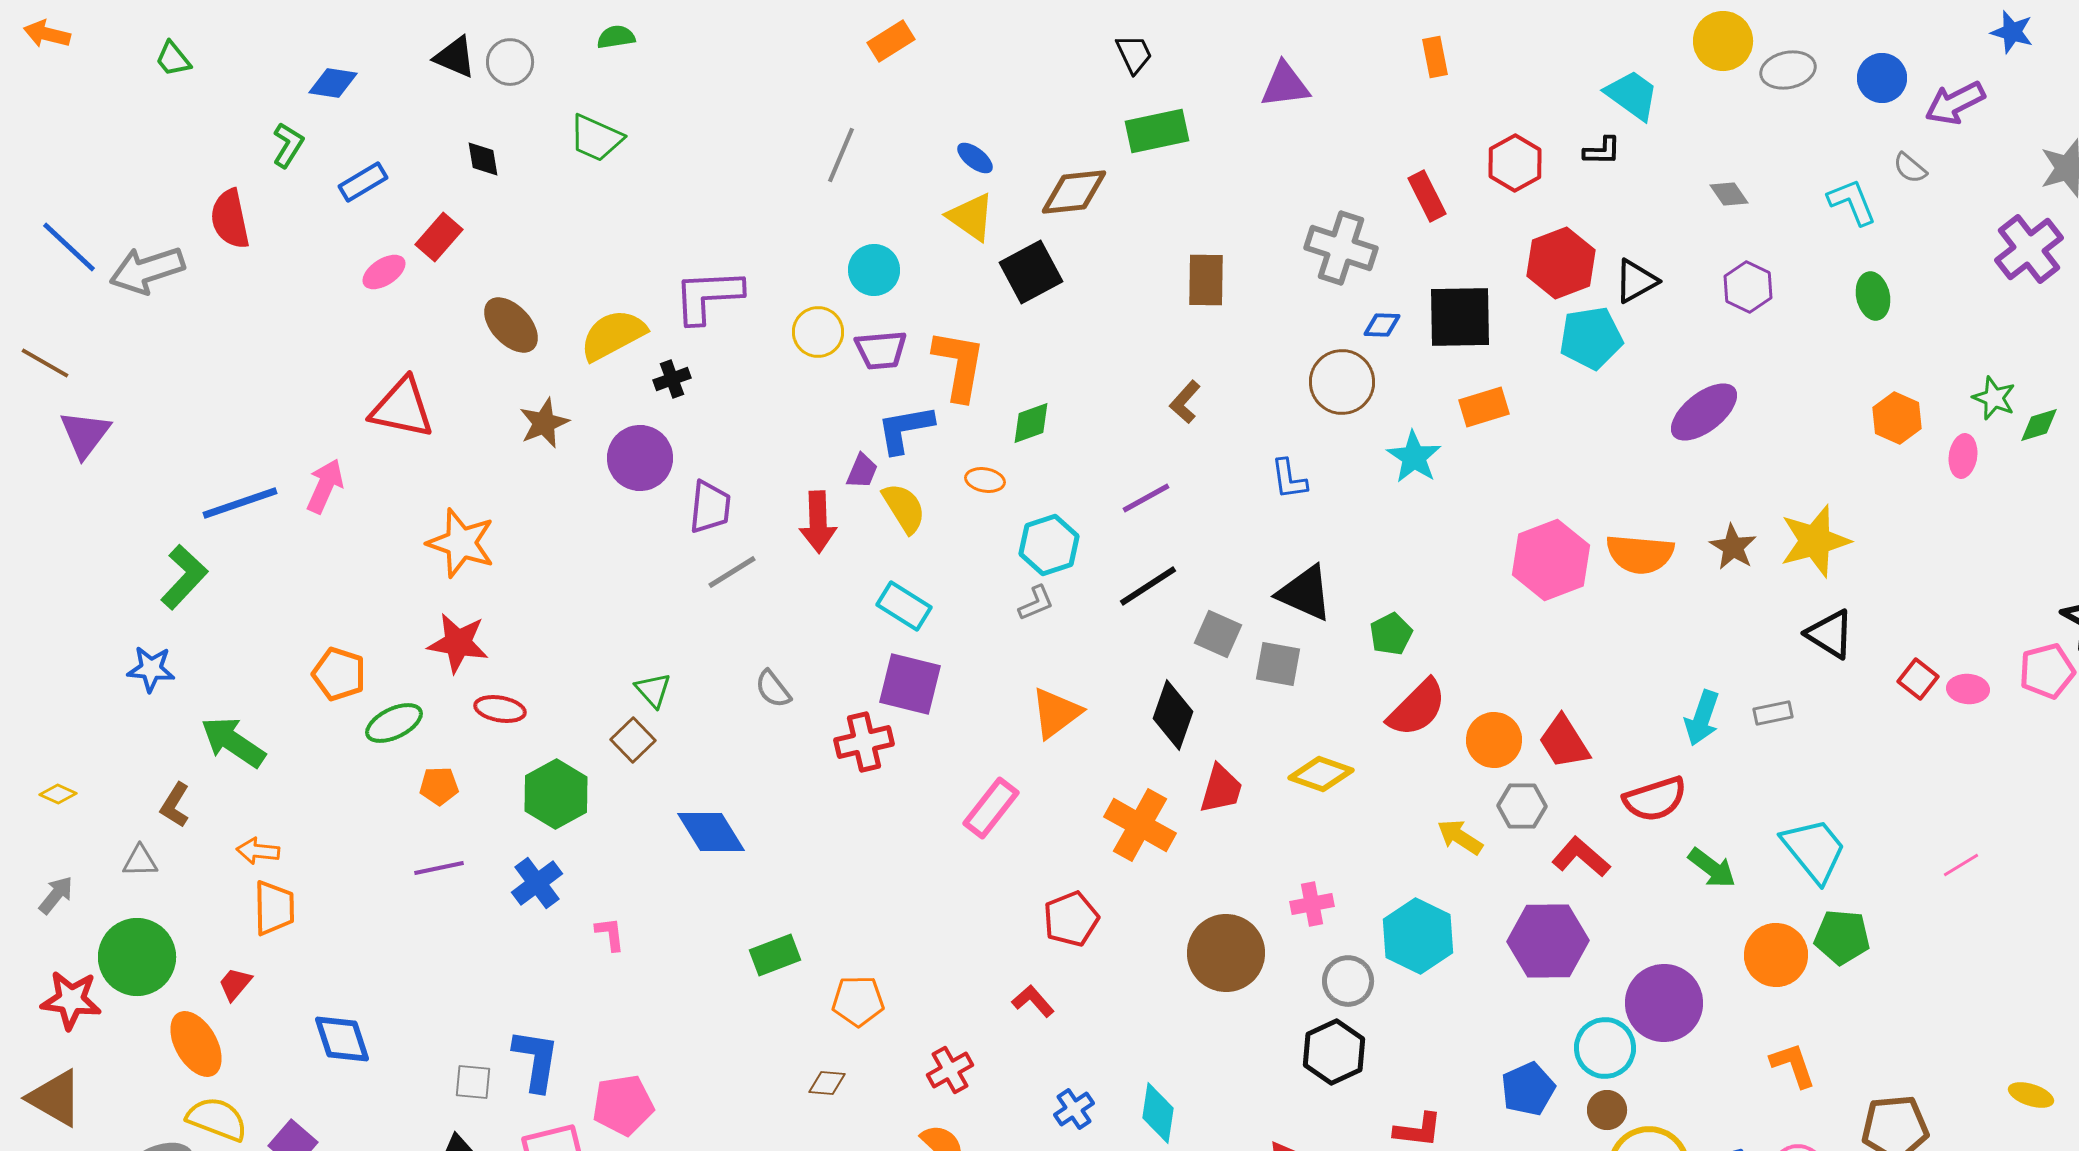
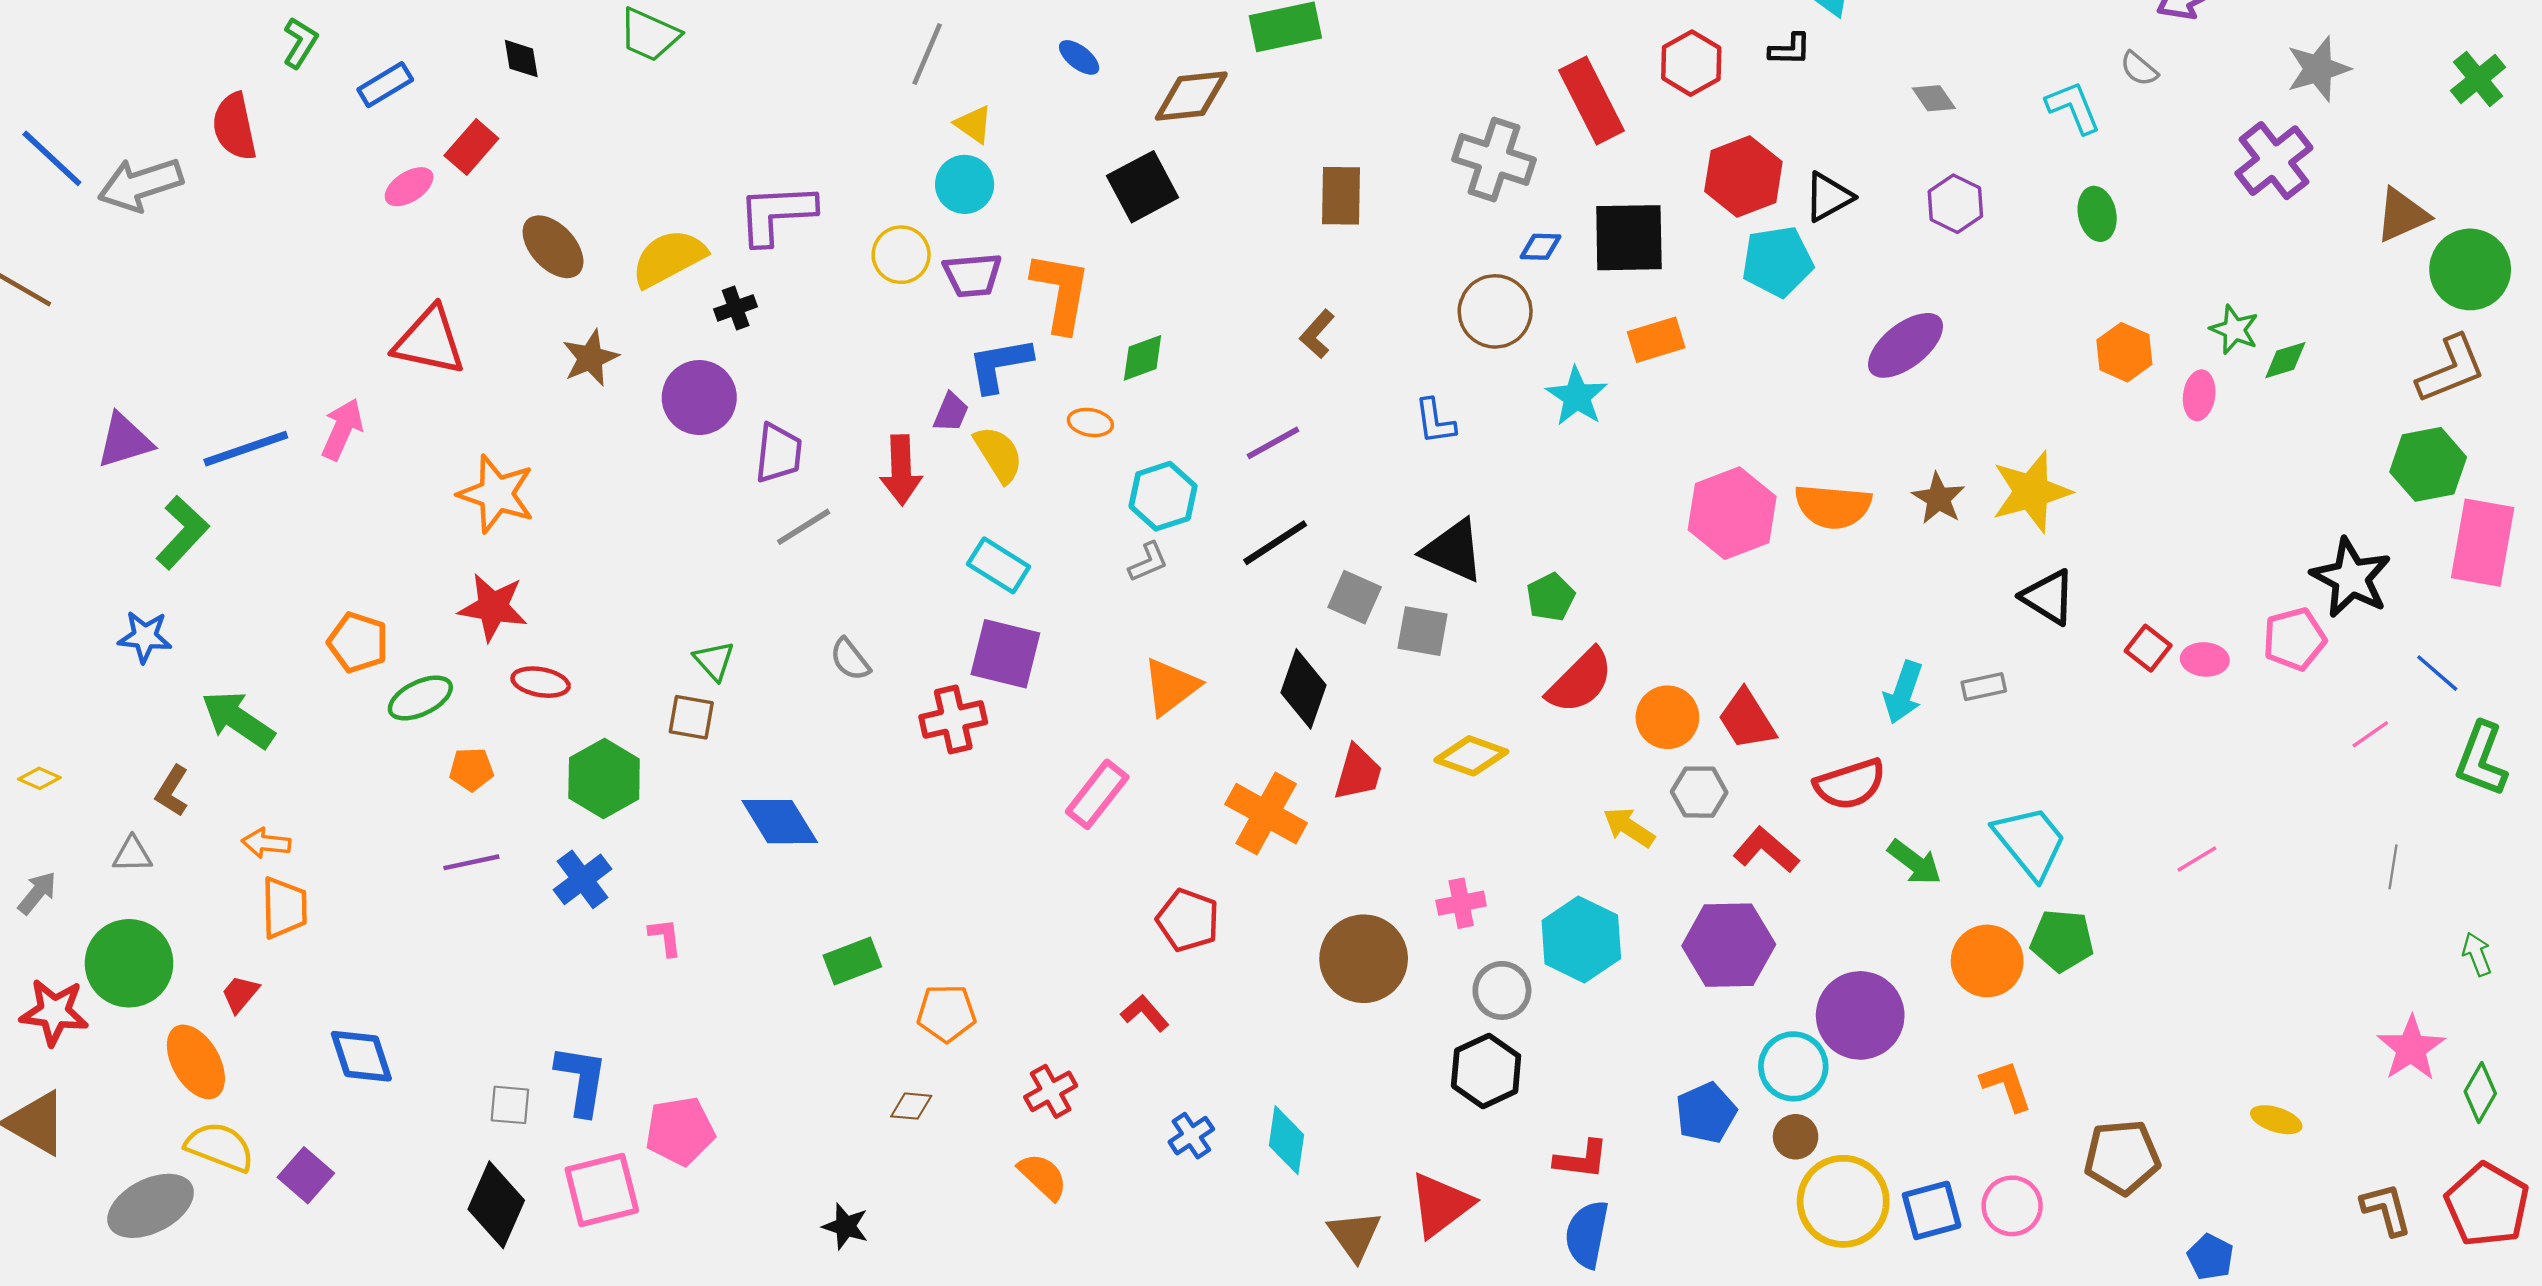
red rectangle: (1427, 196) -> (1591, 101), size x1.5
yellow triangle: (971, 217) -> (974, 124), moved, size x0.7
purple triangle: (85, 434) -> (124, 441), moved, turned 36
brown square: (633, 740) -> (691, 717), turned -36
red pentagon: (1071, 919) -> (1188, 920), turned -30

